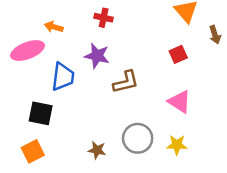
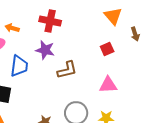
red cross: (104, 18) -> (50, 21), size x1.5
pink triangle: (180, 102) -> (108, 85), turned -36

